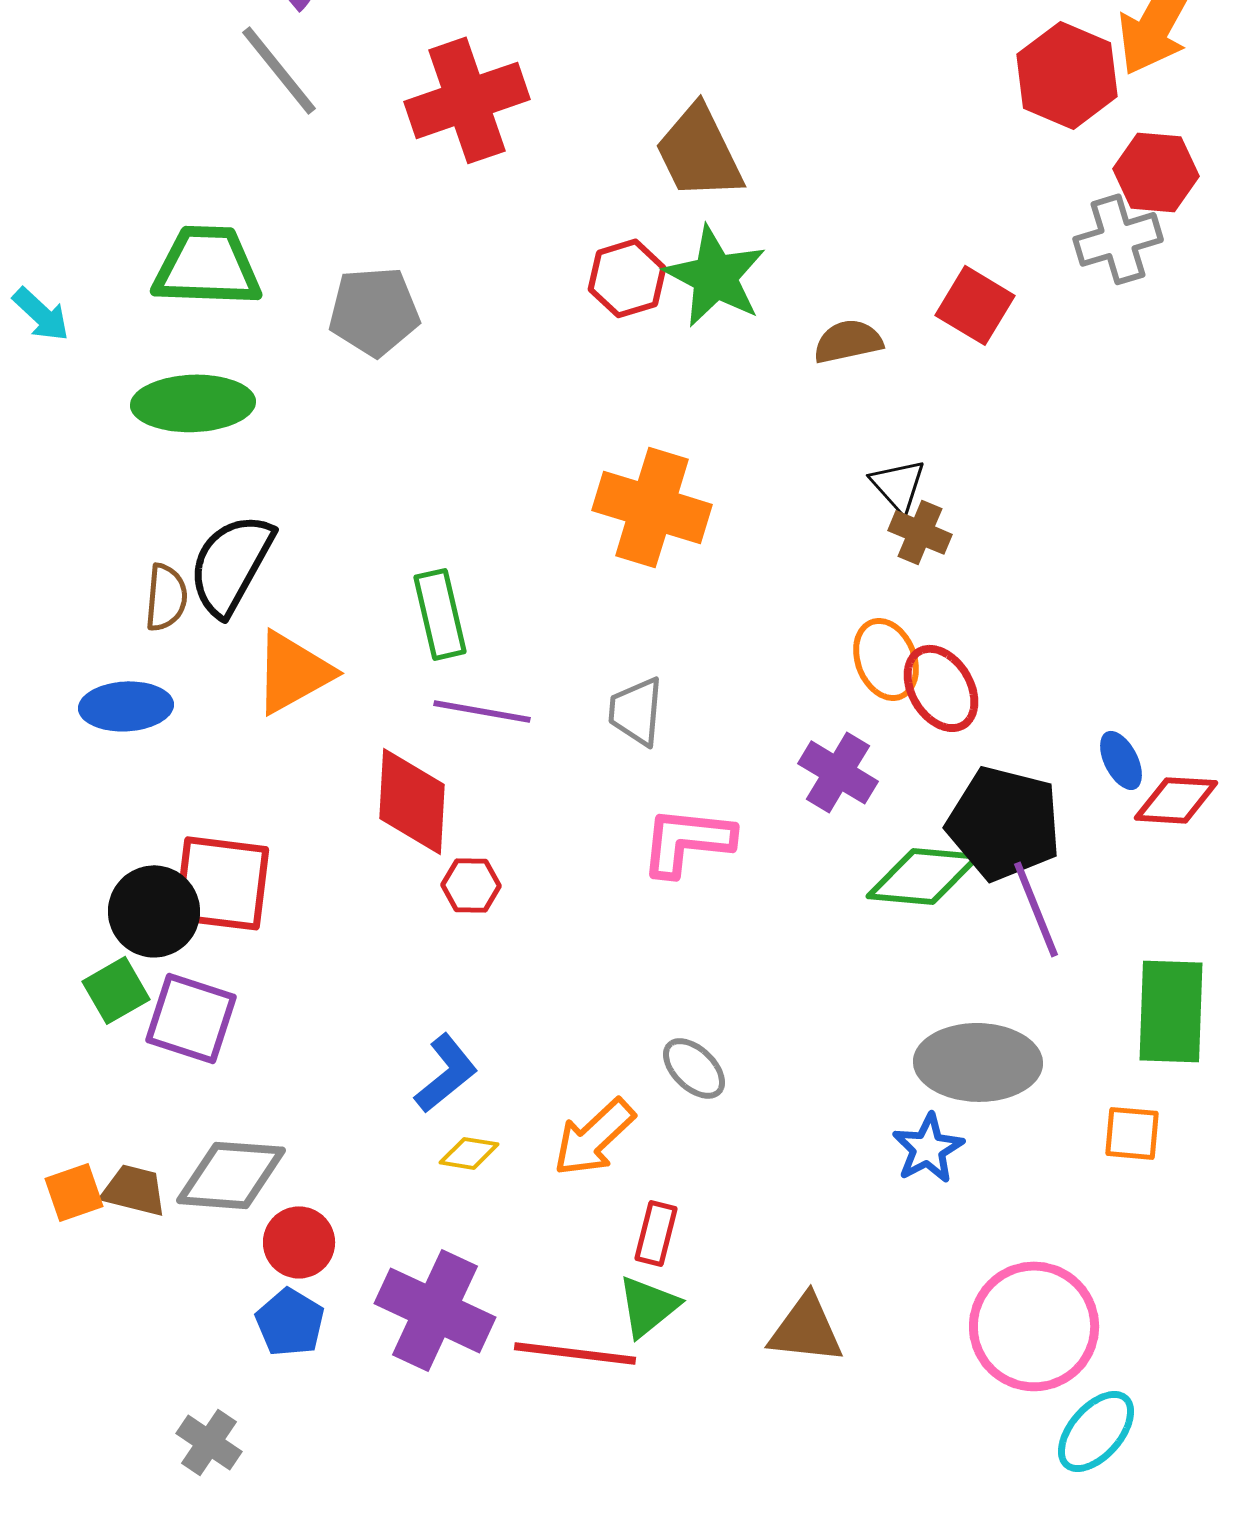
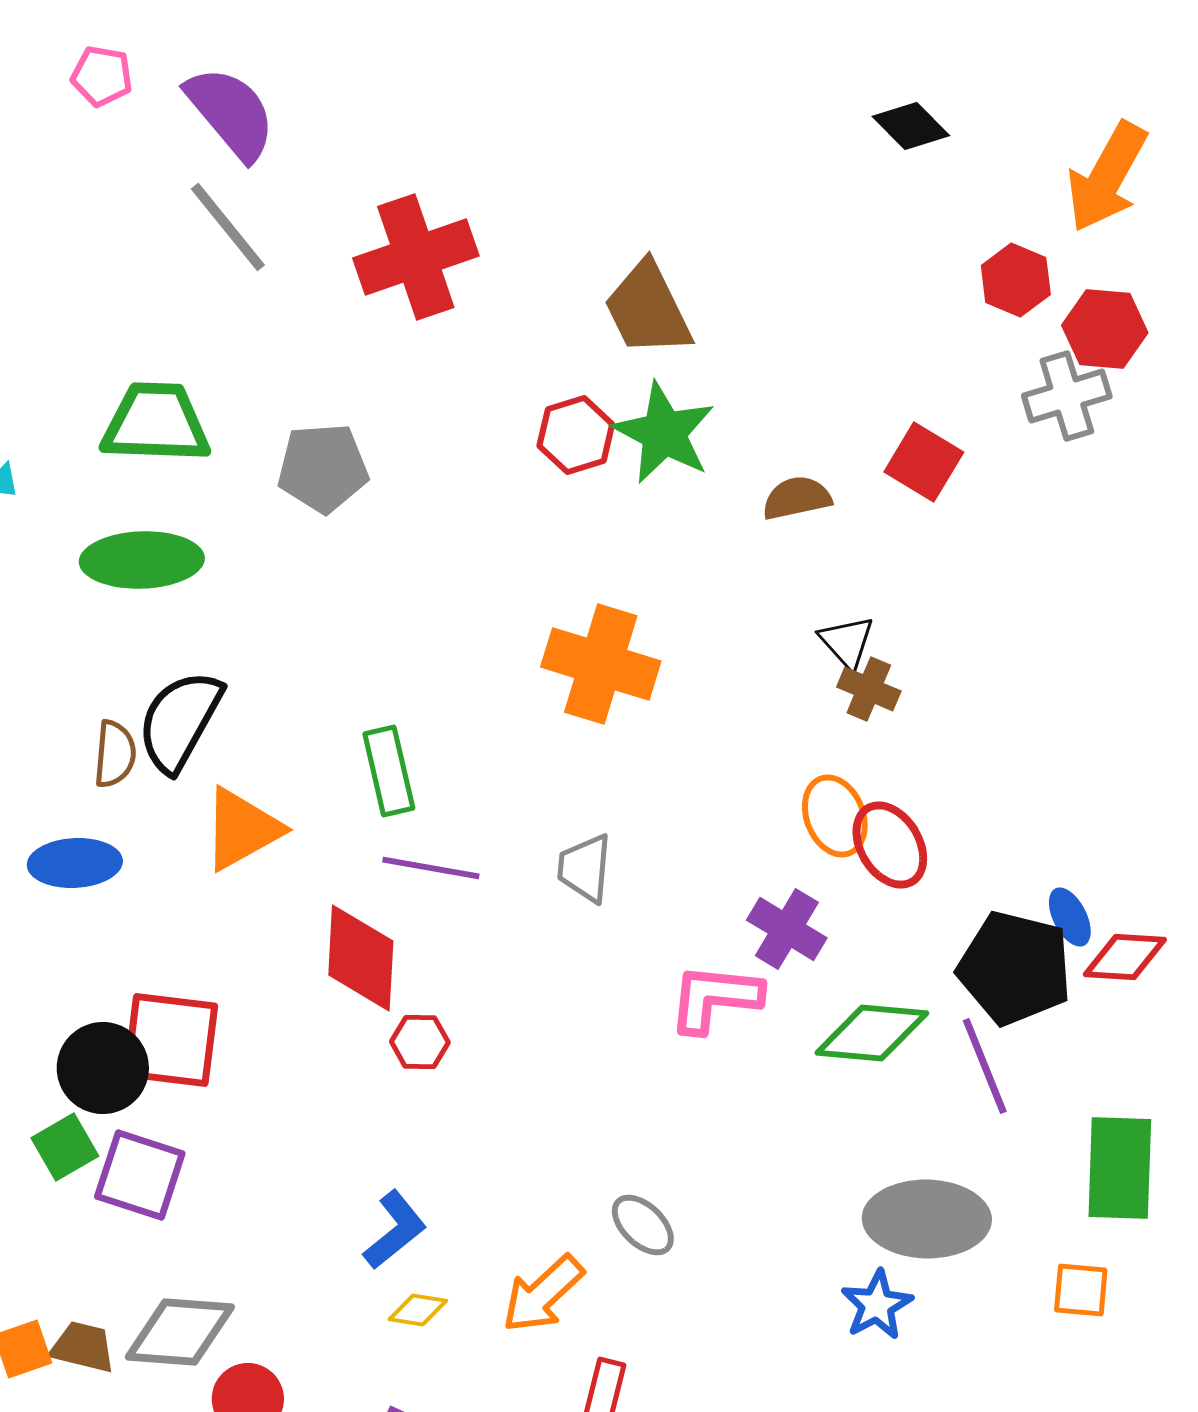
red hexagon: (1067, 75) -> (1016, 280), moved, size x0.7
black pentagon: (1004, 823) -> (1015, 968), moved
pink L-shape: (687, 841) -> (715, 998), moved

